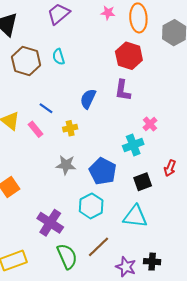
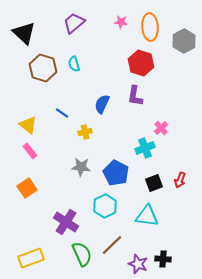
pink rectangle: (35, 129) -> (30, 151), moved
red arrow: (170, 168) -> (180, 180), moved

